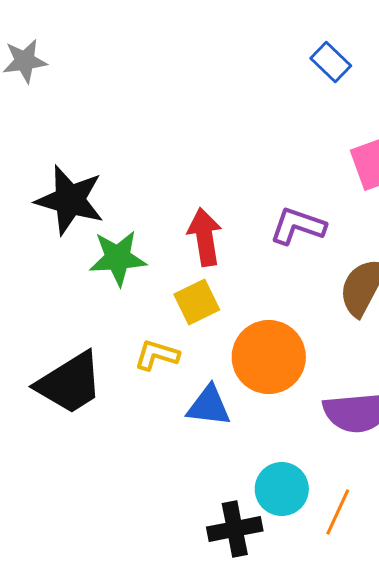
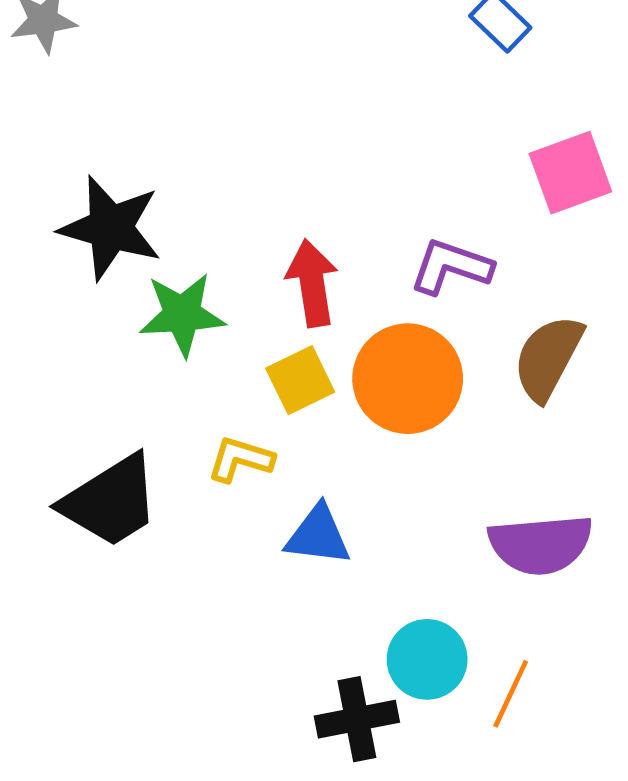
orange circle: (269, 357) -> (408, 379), moved

